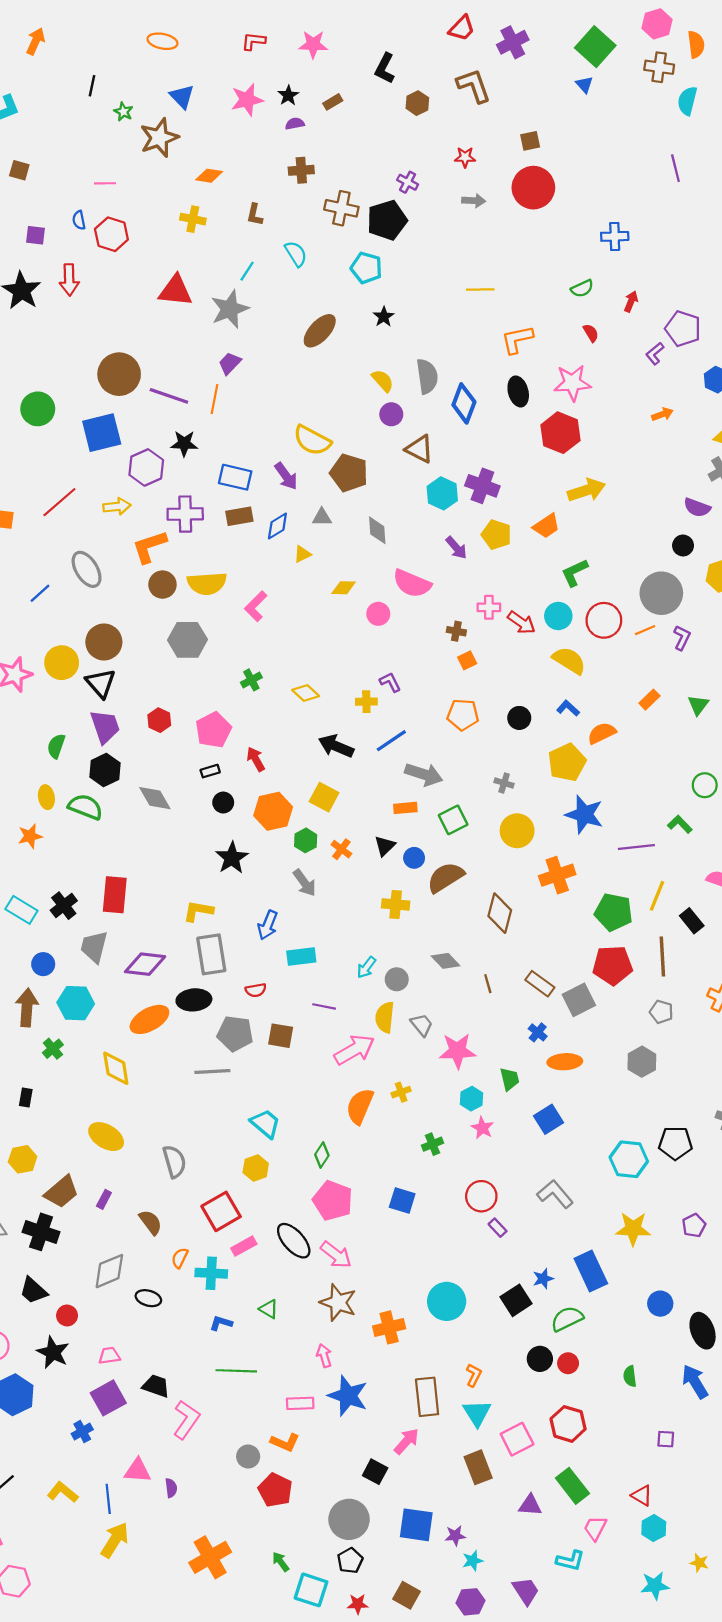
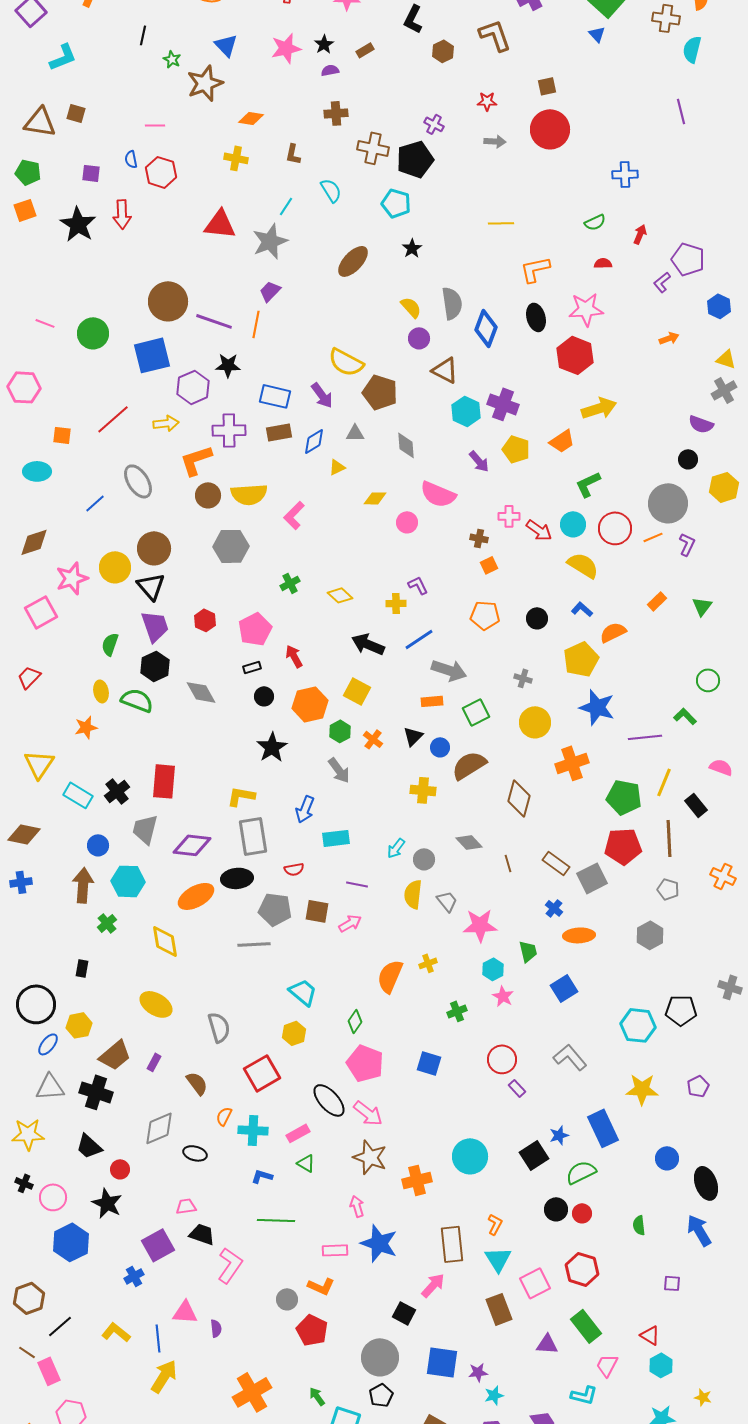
red semicircle: (591, 333) -> (603, 263), turned -60
pink arrow: (354, 1050) -> (350, 923), moved, size x0.6
pink rectangle: (244, 1246) -> (298, 1133), moved
pink trapezoid: (109, 1356) -> (186, 1206), moved

